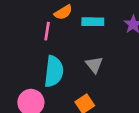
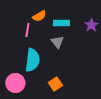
gray triangle: (94, 65) -> (57, 42), moved

